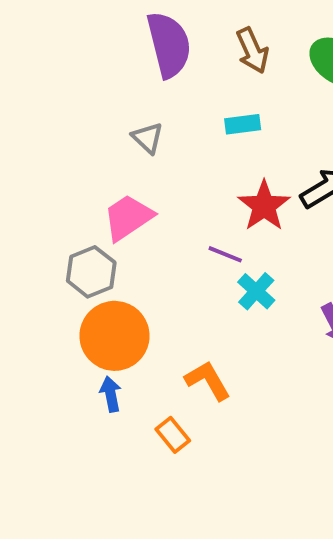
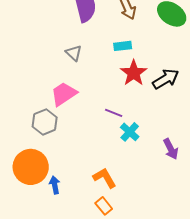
red star: (264, 206) -> (134, 73), moved
orange circle: (115, 336) -> (31, 167), moved
orange rectangle: (173, 435) -> (104, 206), moved

